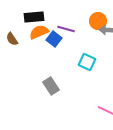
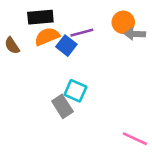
purple line: (66, 29) -> (82, 33), turned -30
cyan square: (87, 62) -> (75, 91), moved

